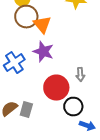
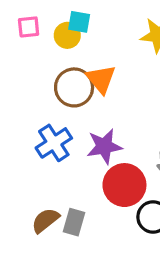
brown circle: (26, 17) -> (74, 87), moved
purple star: (43, 52) -> (104, 146), moved, turned -30

